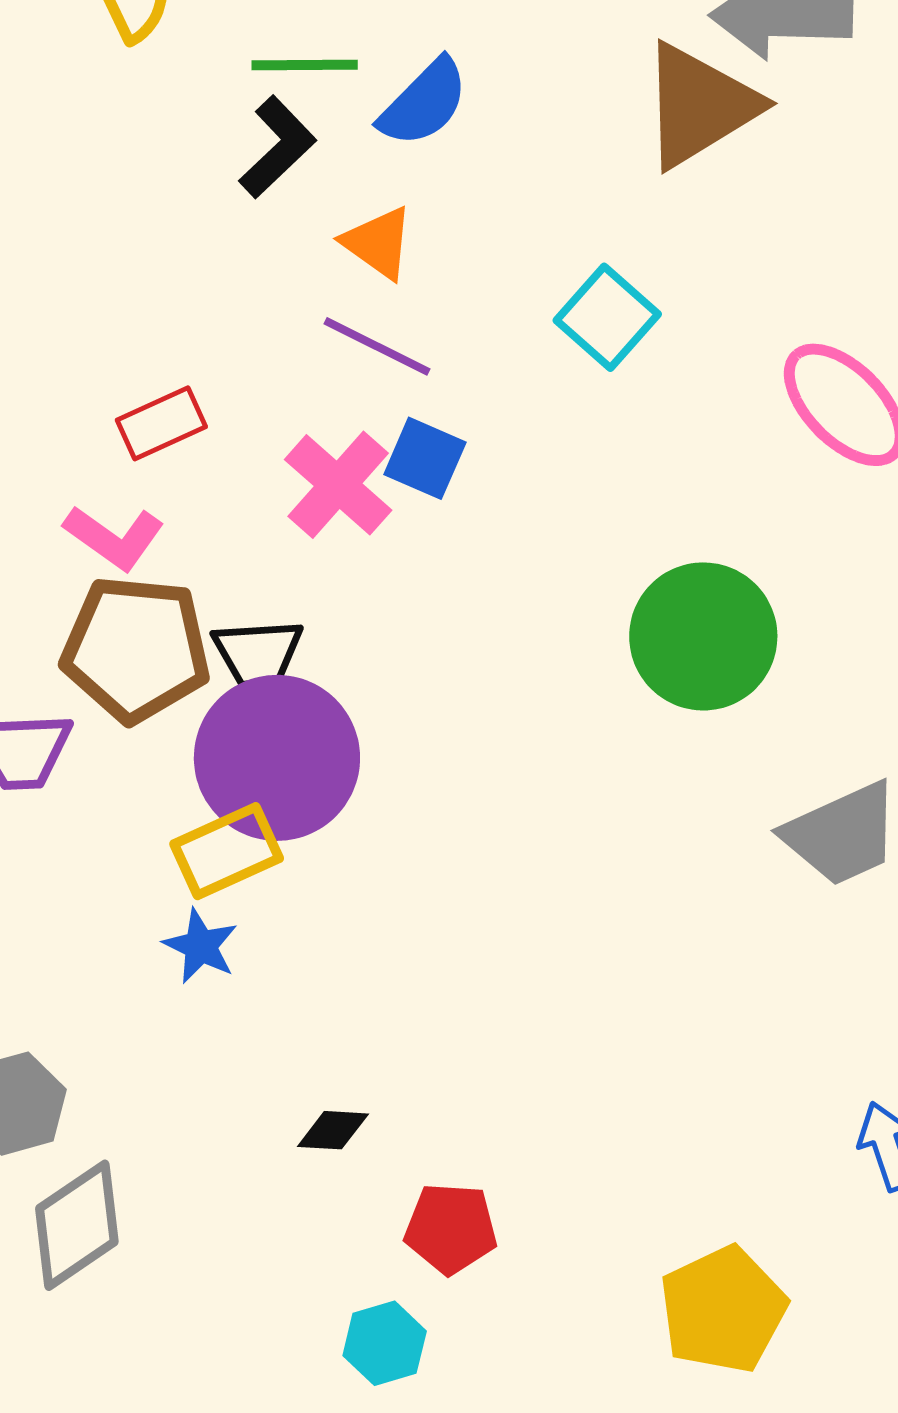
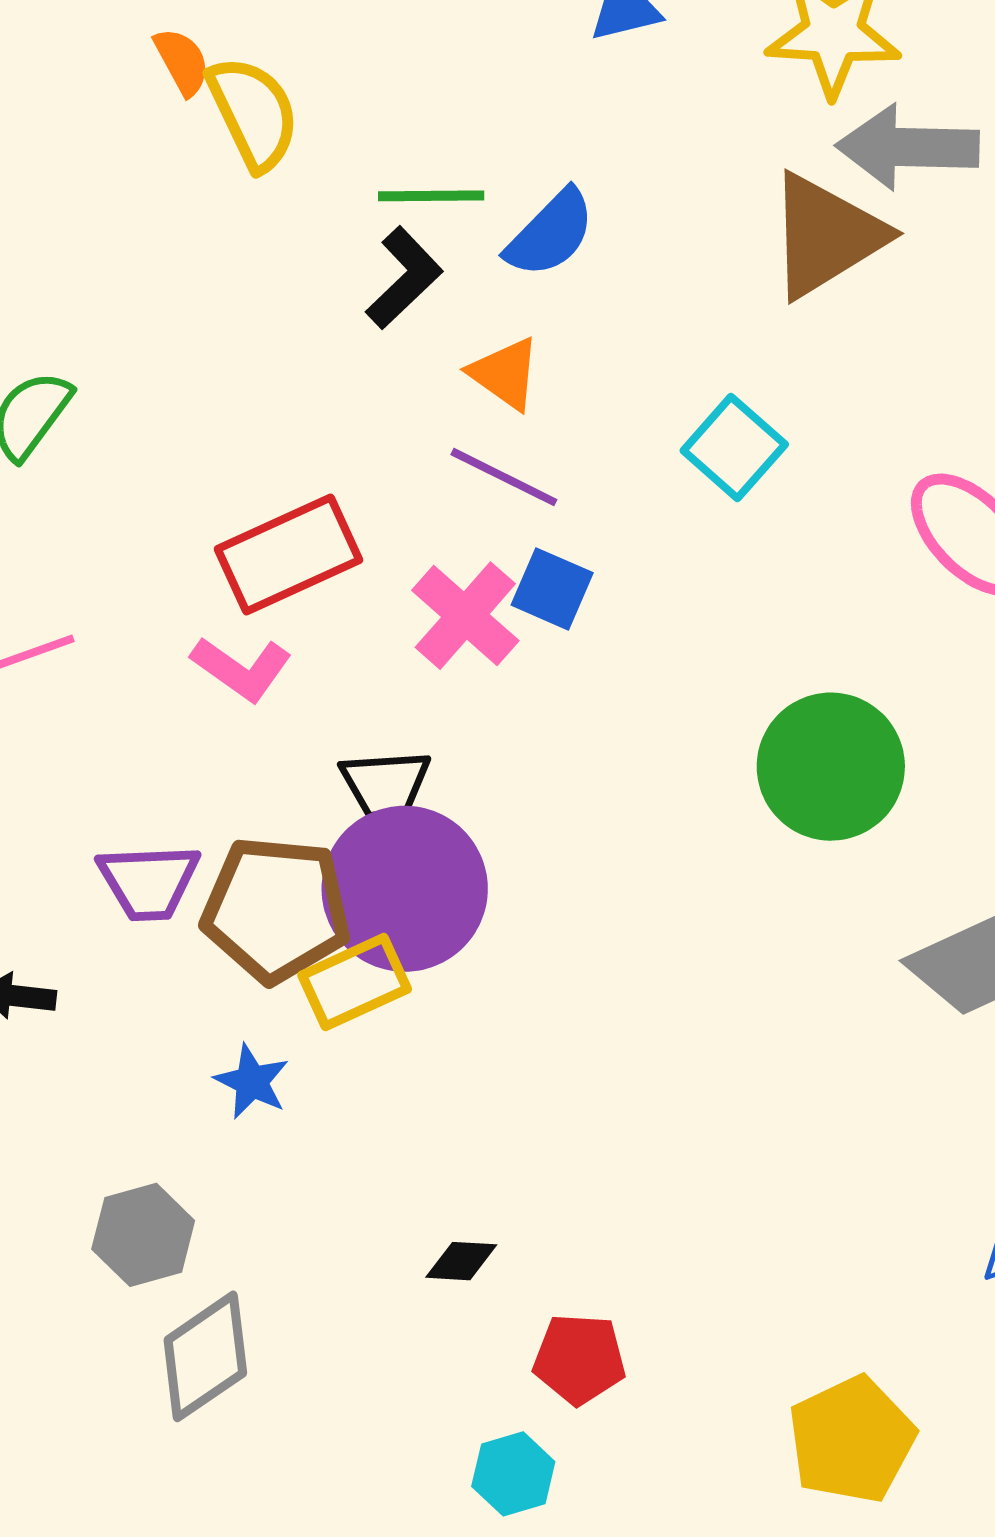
red rectangle: (161, 423) -> (288, 554), size x1.6
brown pentagon: (136, 649) -> (276, 909), moved
blue star: (201, 946) -> (252, 1082), moved

